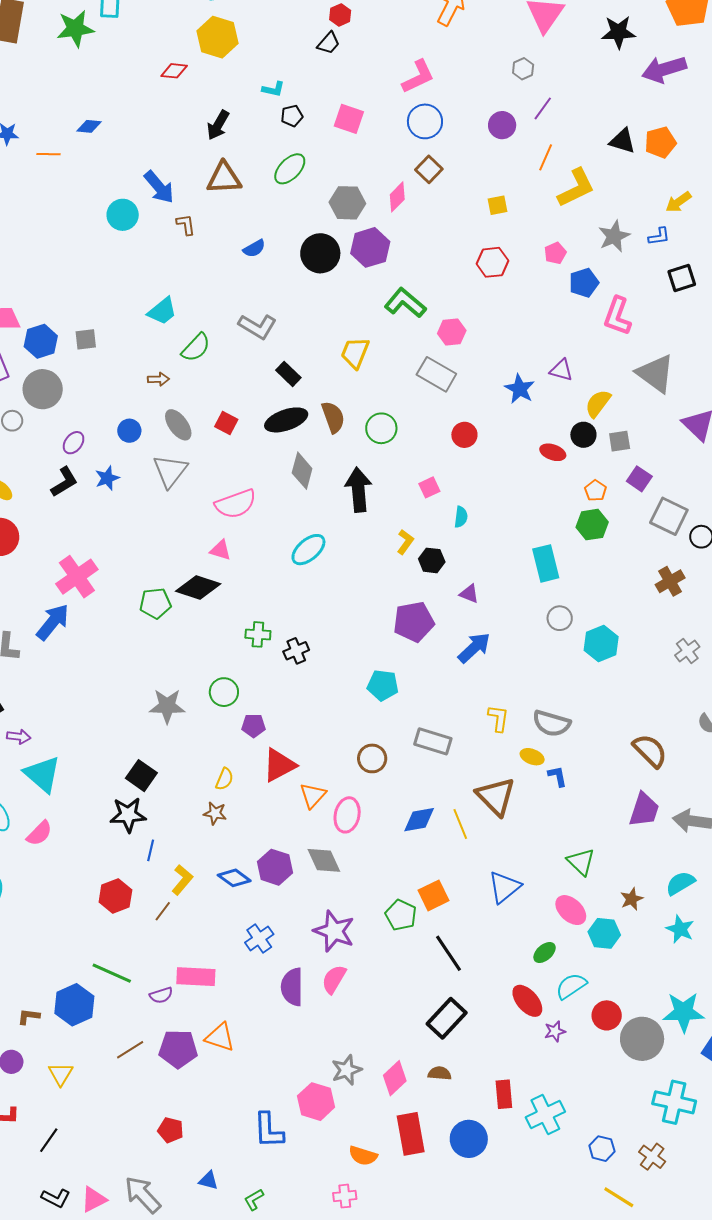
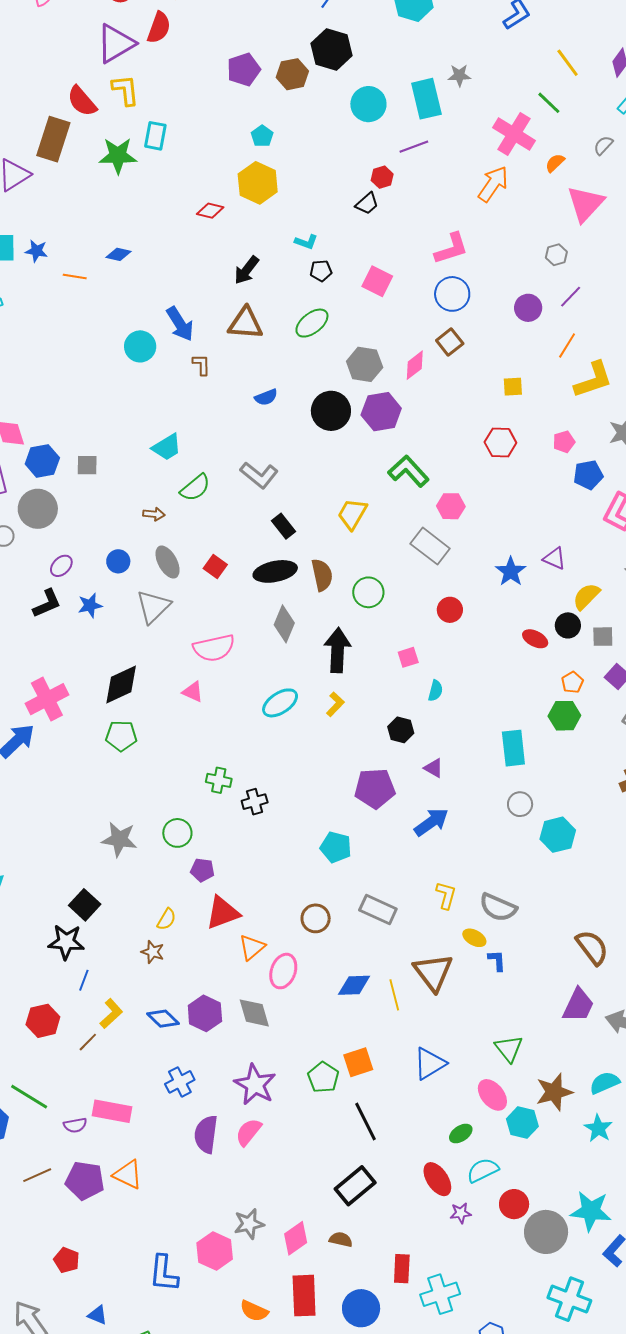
yellow L-shape: (405, 542) -> (335, 704), moved
black diamond: (198, 588) -> (121, 685), moved, turned -51
brown star: (632, 899) -> (554, 1092), size x1.6

